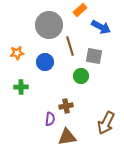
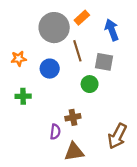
orange rectangle: (80, 10) -> (82, 18), moved
blue arrow: (101, 27) -> (112, 30), turned -138

